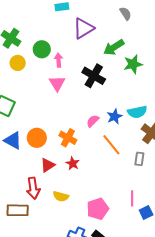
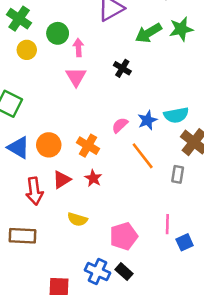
green star: (133, 64) -> (181, 29), moved
black cross: (94, 76) -> (122, 68), size x0.6
red arrow: (33, 188) -> (34, 191), moved

